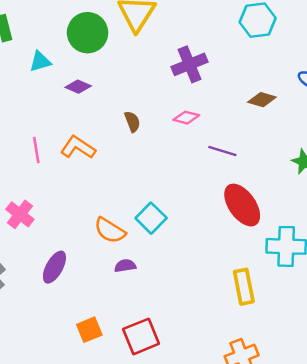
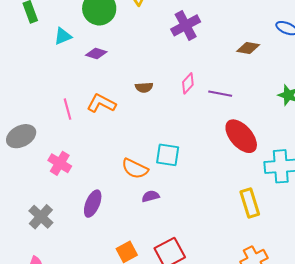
pink diamond: (186, 118) -> (188, 83), moved, turned -55
brown semicircle: (132, 122) -> (144, 87), moved, turned 114
cyan square: (151, 218) -> (168, 155), turned -30

